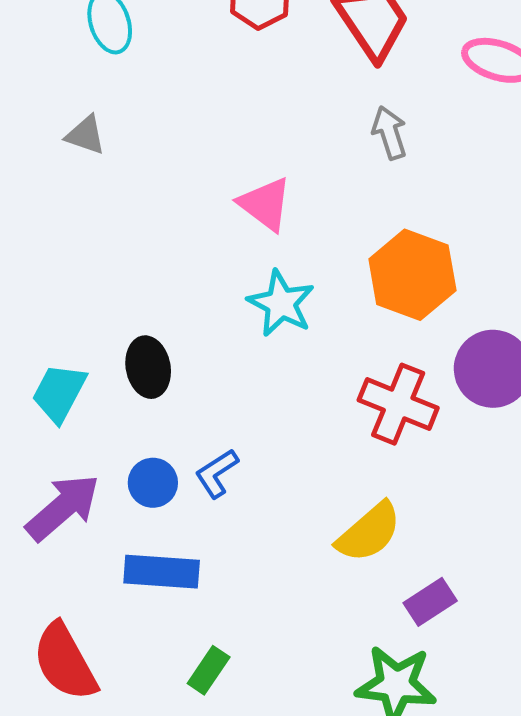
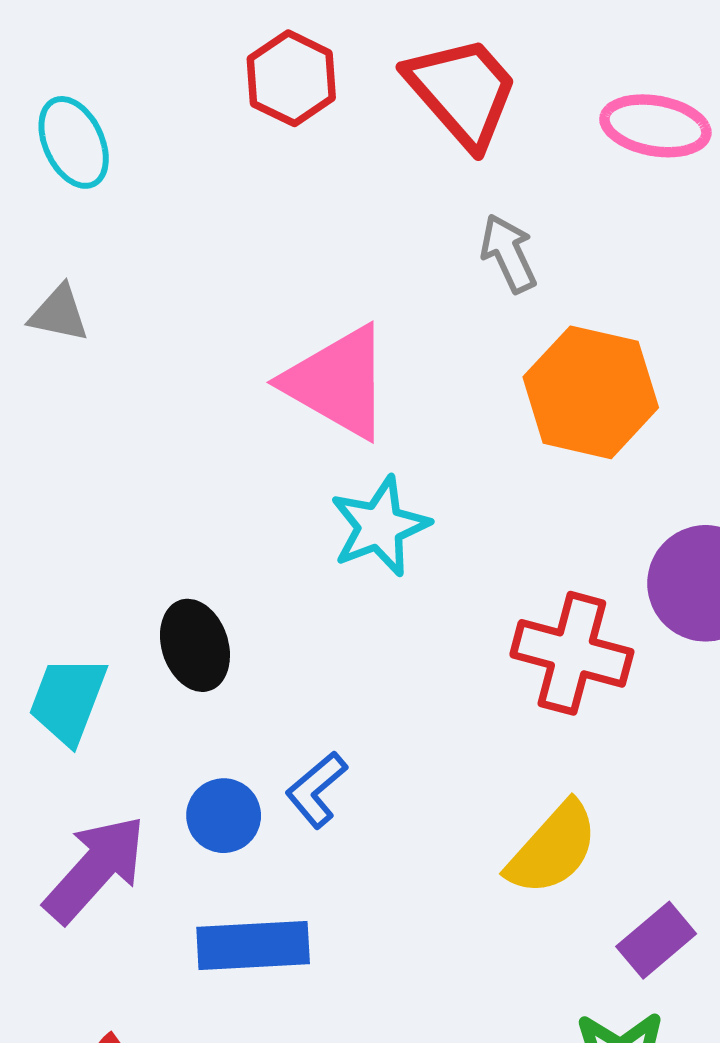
pink triangle: (265, 204) -> (338, 382), size x1.4
orange hexagon: (412, 275) -> (591, 392), moved
cyan star: (281, 303) -> (380, 526), turned 30

